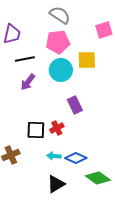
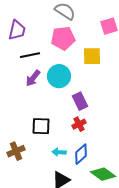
cyan circle: (61, 70) -> (59, 76), moved
red cross: (57, 128) -> (79, 124), moved
blue diamond: (76, 158) -> (81, 154), turned -65

